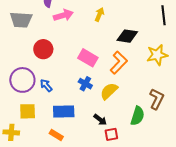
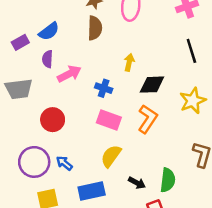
yellow arrow: (99, 14) -> (129, 62), moved
blue cross: (85, 84) -> (104, 88), moved
yellow semicircle: (109, 91) -> (111, 156), moved
green semicircle: (138, 116) -> (168, 180), moved
black arrow: (100, 120) -> (137, 183), moved

